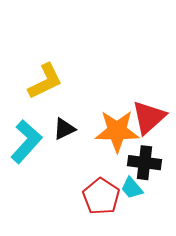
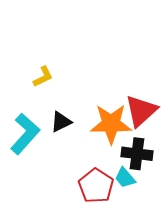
yellow L-shape: (45, 81) -> (43, 77), size x0.6

